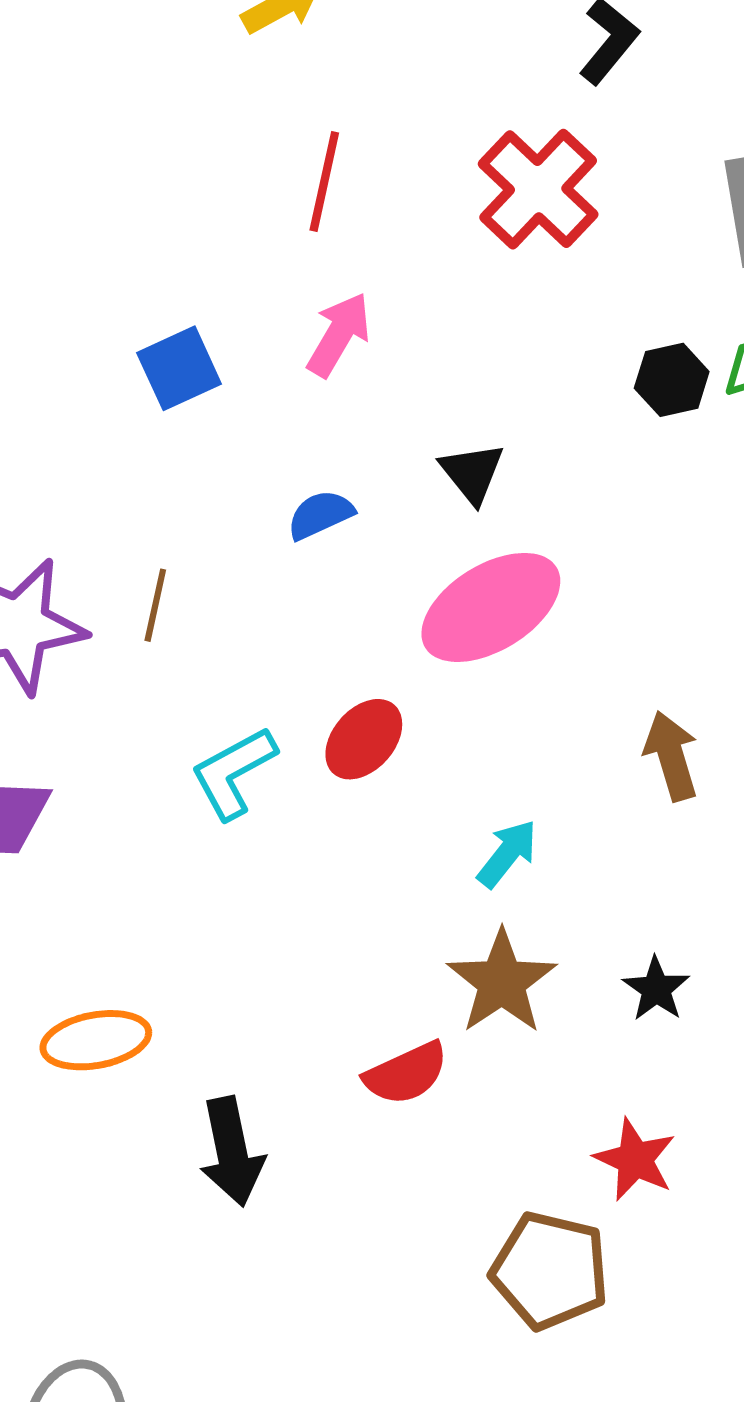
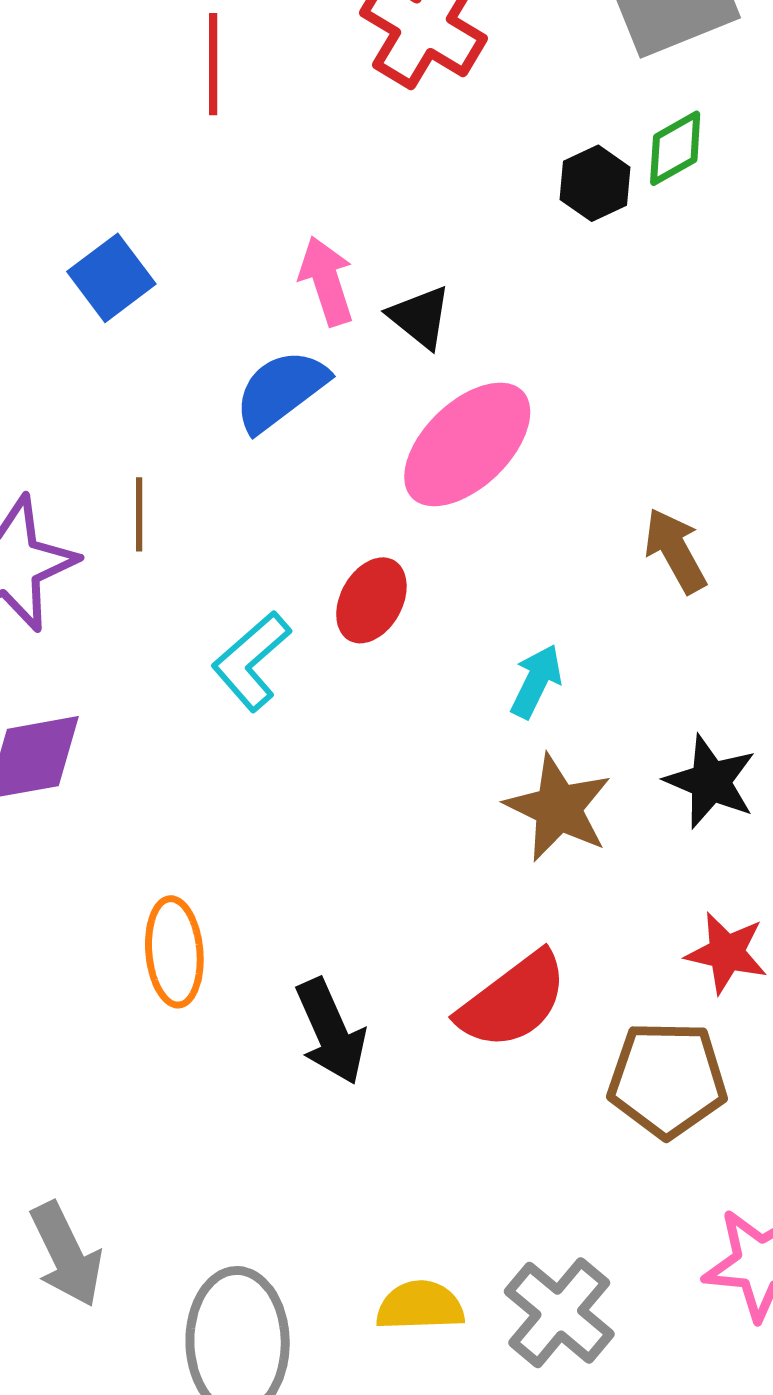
pink arrow: (339, 335) -> (326, 281), moved, turned -36
blue semicircle: (320, 515) -> (281, 390), size x1.5
black star: (656, 989) -> (711, 782), size x1.4
orange ellipse: (96, 1040) -> (174, 952), turned -72
red semicircle: (406, 1073) -> (513, 1001), moved, size x1.4

